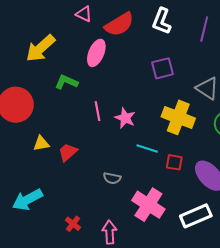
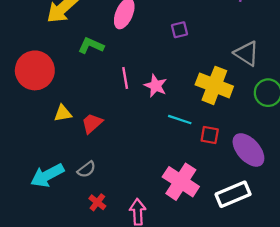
purple square: (162, 68) -> (180, 30), moved, size x0.7
gray semicircle: (112, 178) -> (86, 169), moved, turned -48

